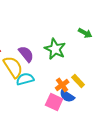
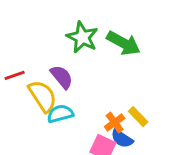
green arrow: (85, 33) -> (123, 43), moved, size x1.6
green star: (55, 49) -> (82, 37), moved

